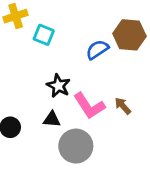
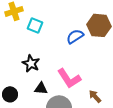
black star: (58, 86) -> (31, 63), moved
brown arrow: (123, 106) -> (95, 96), moved

